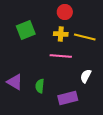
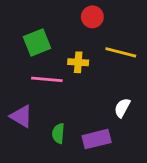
yellow cross: (61, 34) -> (78, 62), moved
pink line: (61, 56) -> (47, 79), moved
green semicircle: (40, 86) -> (58, 133), moved

